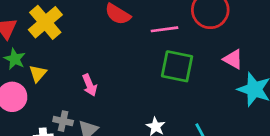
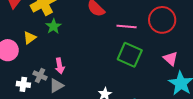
green star: (15, 59) -> (53, 26), moved
pink arrow: (90, 85) -> (60, 66), moved

